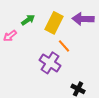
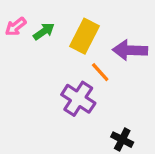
purple arrow: (83, 19) -> (130, 50), moved
pink arrow: (10, 36) -> (16, 27), moved

